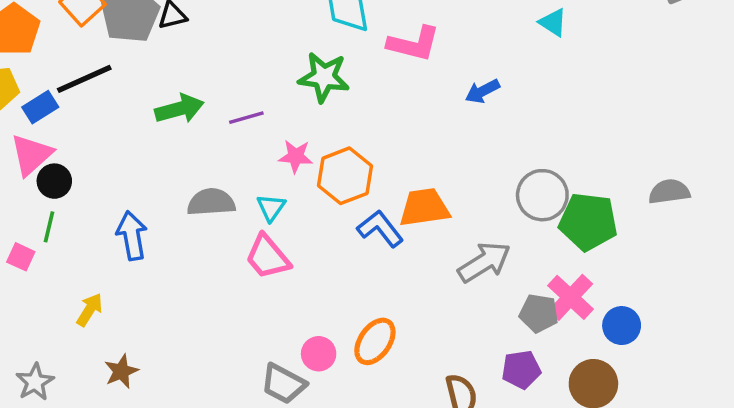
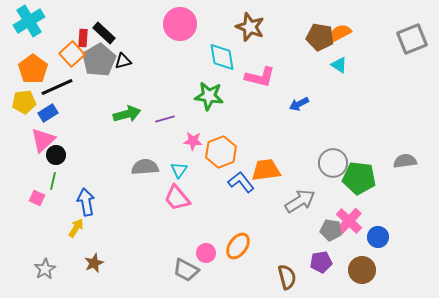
black line: (84, 79) -> (57, 87), moved
blue arrow: (132, 236) -> (86, 202), moved

